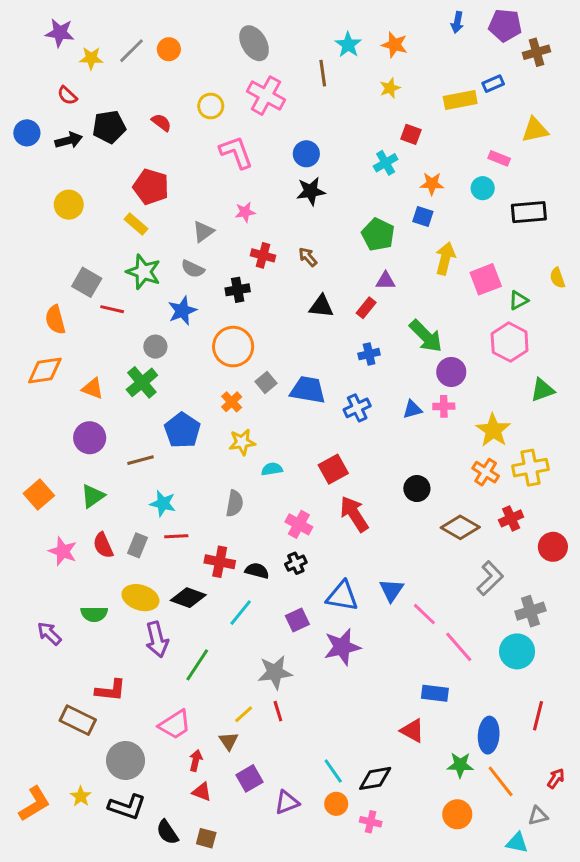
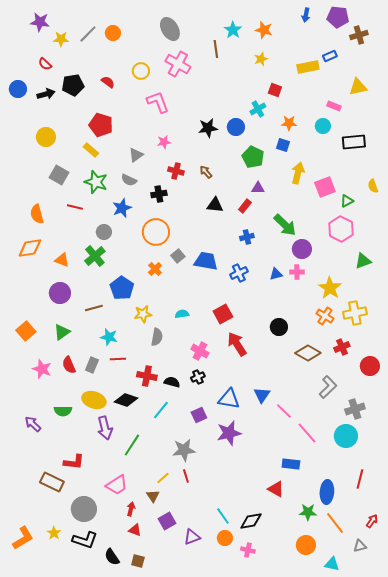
blue circle: (306, 154) -> (236, 127), moved
gray square: (87, 282) -> (59, 175), moved
yellow star: (242, 442) -> (143, 314), moved
cyan triangle: (517, 843) -> (332, 564), moved

